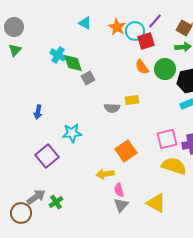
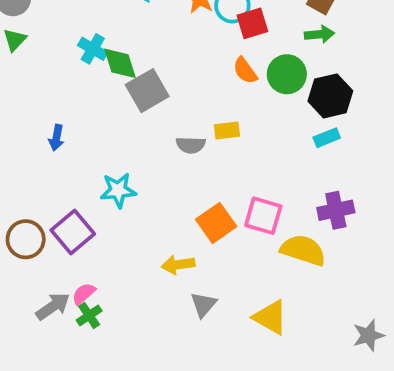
gray square: (88, 78) -> (147, 91), size x1.6
blue arrow: (38, 112) -> (56, 138), moved
pink square: (167, 139) -> (263, 216), moved, turned 30
pink semicircle: (119, 190) -> (84, 294), moved, turned 64
gray triangle: (121, 205) -> (203, 305), moved
brown circle: (21, 213) -> (26, 239), moved

